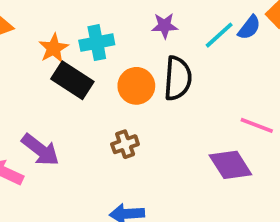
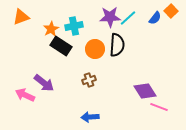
purple star: (165, 26) -> (110, 17), size x1.5
cyan line: (219, 35) -> (128, 18), moved
pink line: (257, 125) -> (159, 107), moved

